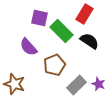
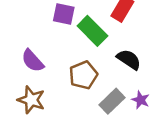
black semicircle: (89, 41) -> (129, 59), moved
purple semicircle: (28, 47) -> (33, 61), moved

